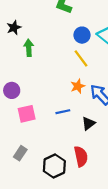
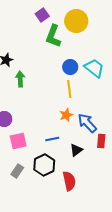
yellow line: (81, 58) -> (69, 89), turned 30
gray rectangle: (20, 153) -> (17, 171), moved
black hexagon: (54, 166) -> (44, 165), moved

